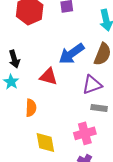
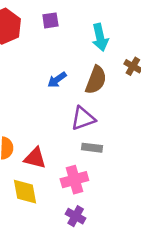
blue arrow: (72, 54) -> (57, 80), size x0.6
red triangle: (48, 77) -> (35, 158), moved

